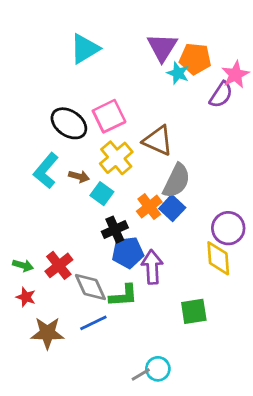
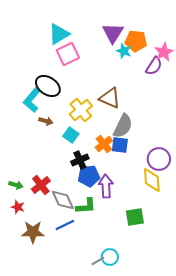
pink square: (109, 116) -> (68, 54), moved
cyan L-shape: (46, 171) -> (32, 100), moved
brown arrow: (79, 176) -> (46, 121), moved
blue square: (172, 208) -> (120, 145), turned -36

